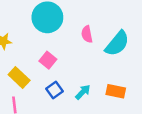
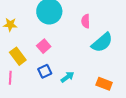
pink semicircle: (87, 34) -> (86, 21), moved
orange rectangle: (116, 91) -> (104, 84), moved

